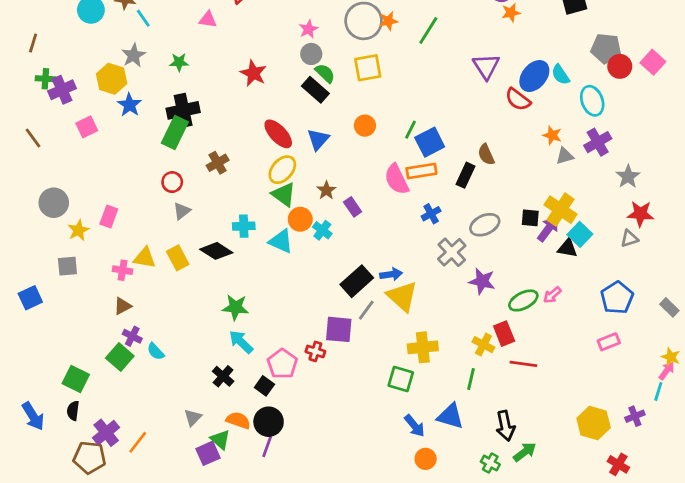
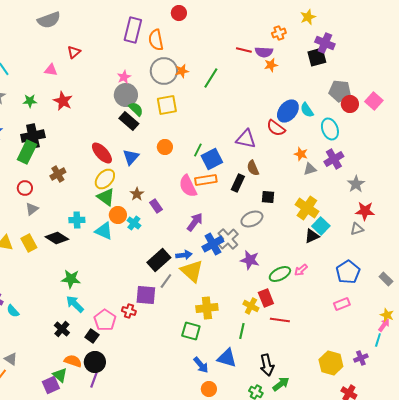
gray circle: (311, 54) -> (126, 95), size x1.5
purple triangle: (486, 66) -> (246, 139), moved, turned -45
red star: (253, 73) -> (63, 101), moved
blue cross: (431, 214) -> (213, 244), moved, size x1.5
black square: (530, 218) -> (268, 197), moved
purple arrow: (548, 229) -> (195, 222), moved
black triangle: (567, 248) -> (312, 236), turned -35
gray triangle: (193, 418) -> (11, 359), moved, turned -40

